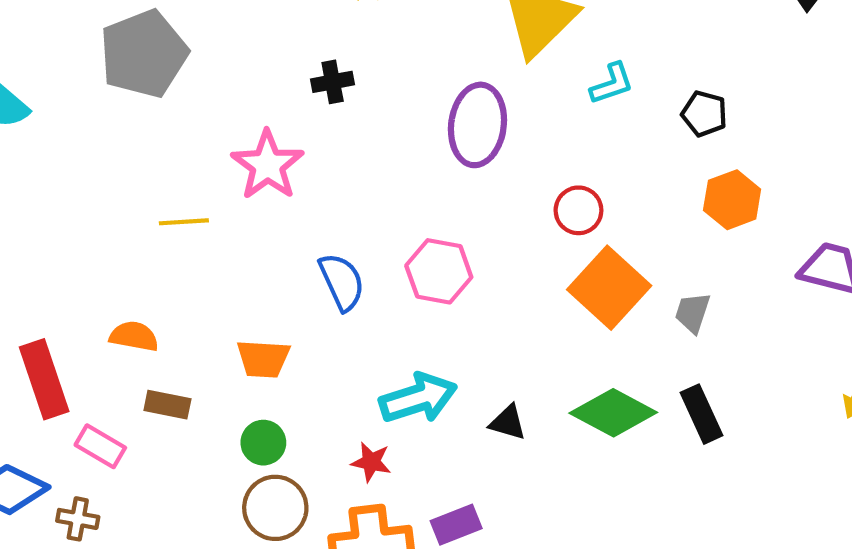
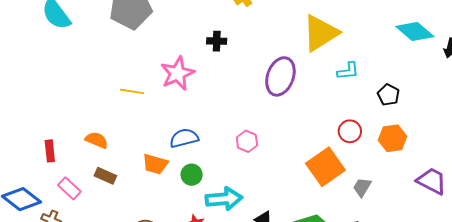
red circle: (578, 210) -> (350, 131), moved
pink hexagon: (439, 271) -> (247, 141), size x0.7
blue semicircle: (342, 282) -> (184, 138), moved, turned -92
red rectangle: (44, 379) -> (50, 151), size x0.6
green circle: (263, 443) -> (192, 175), moved

